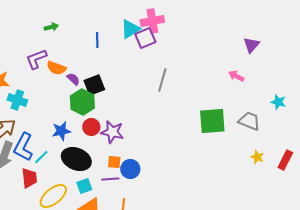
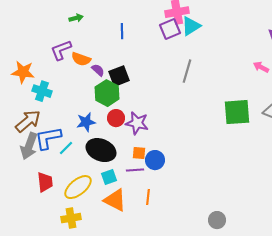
cyan triangle: (130, 29) -> (191, 26), moved
blue L-shape: (23, 147) -> (48, 138), turned 52
red trapezoid: (29, 178) -> (45, 182), moved

